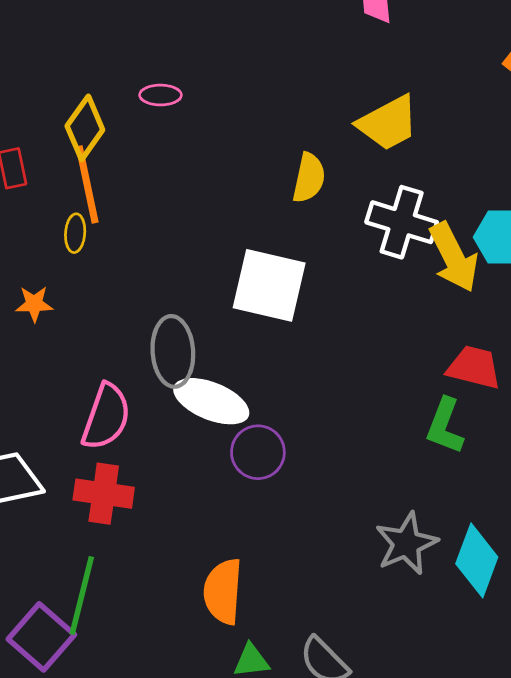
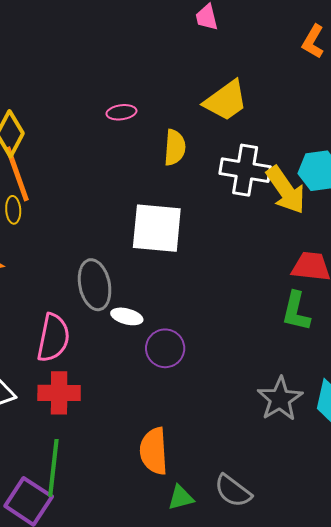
pink ellipse: (161, 95) -> (121, 112), moved
white ellipse: (211, 401) -> (127, 316), size x0.6

